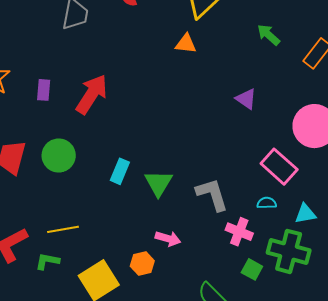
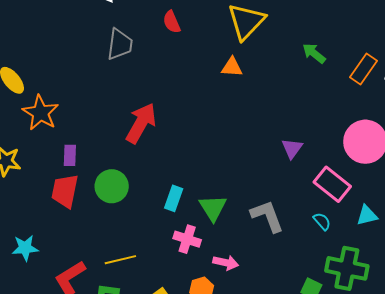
purple rectangle: (44, 90) -> (70, 155), moved
purple triangle: (246, 99) -> (292, 148), moved, turned 35
cyan semicircle: (267, 203) -> (322, 221), turned 54
cyan triangle: (305, 214) -> (367, 215), moved
pink cross: (239, 232) -> (187, 239), moved

